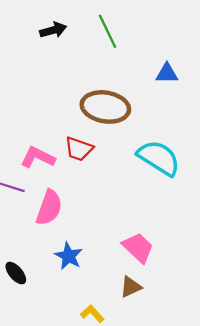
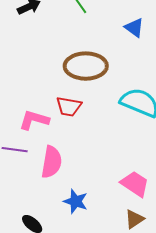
blue triangle: (167, 73) -> (134, 28), turned 45

